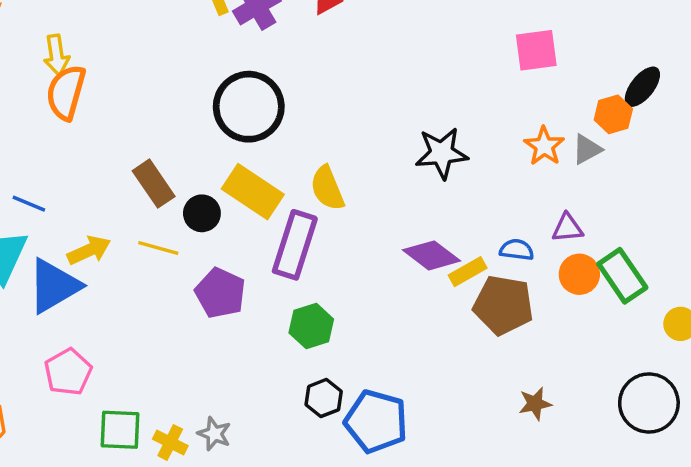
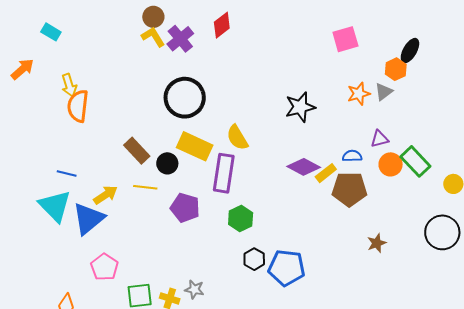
orange star: (544, 146) -> (359, 94), turned 30

